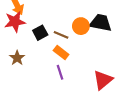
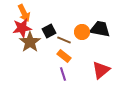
black square: (40, 33) -> (49, 31), moved
brown star: (17, 58) -> (30, 42), moved, size x1.5
red triangle: (103, 80) -> (101, 70), moved

